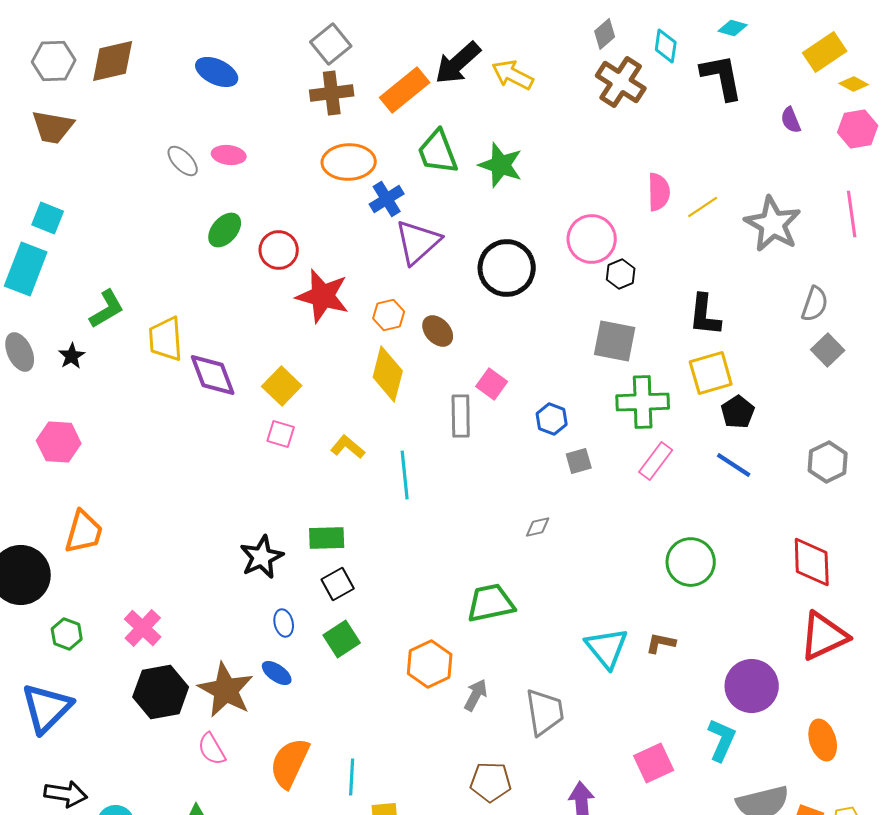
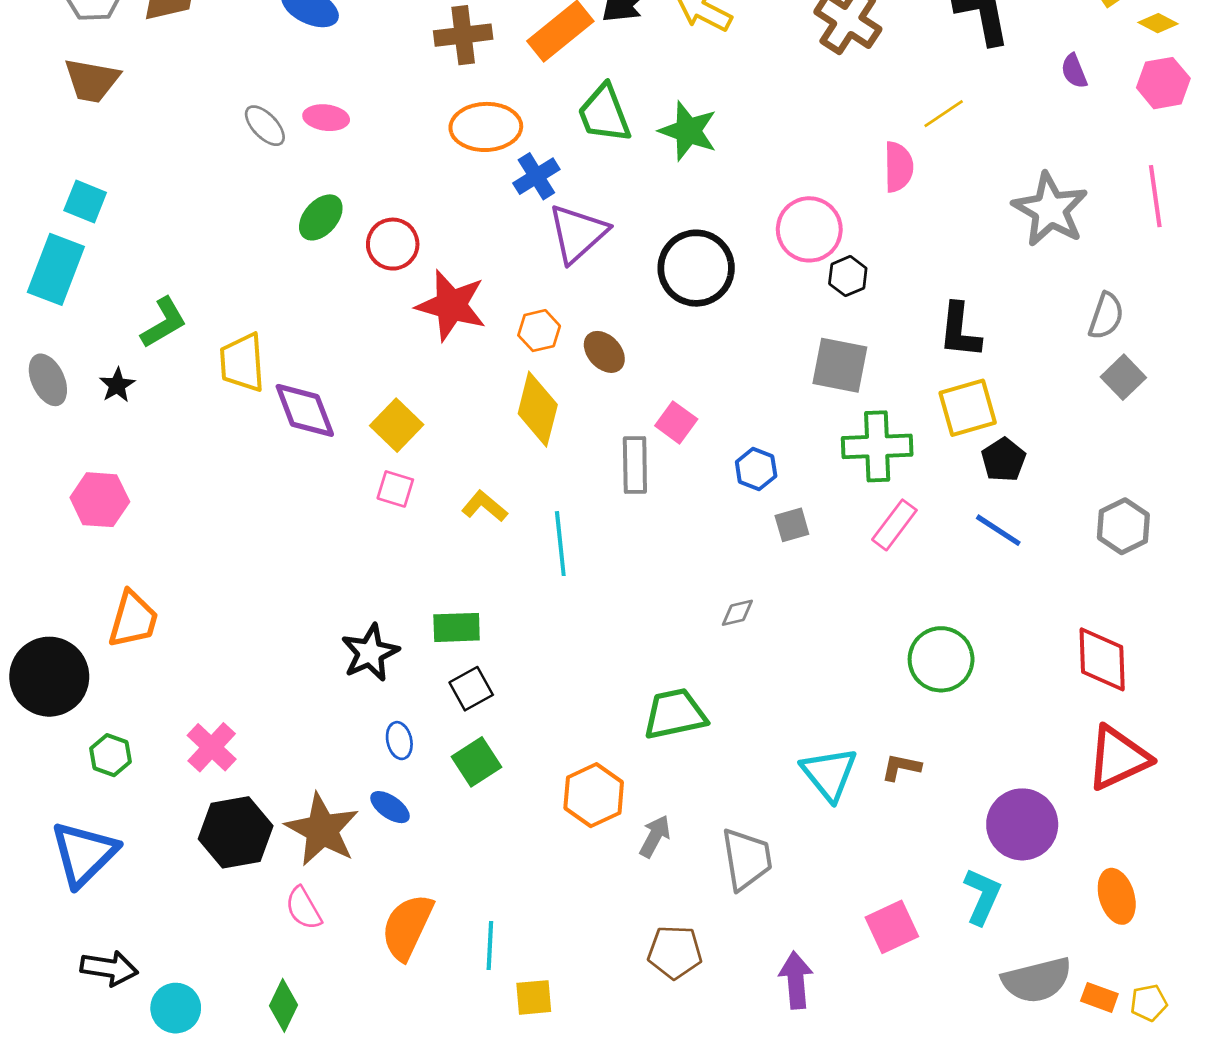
yellow line: (703, 207) -> (944, 114), moved

